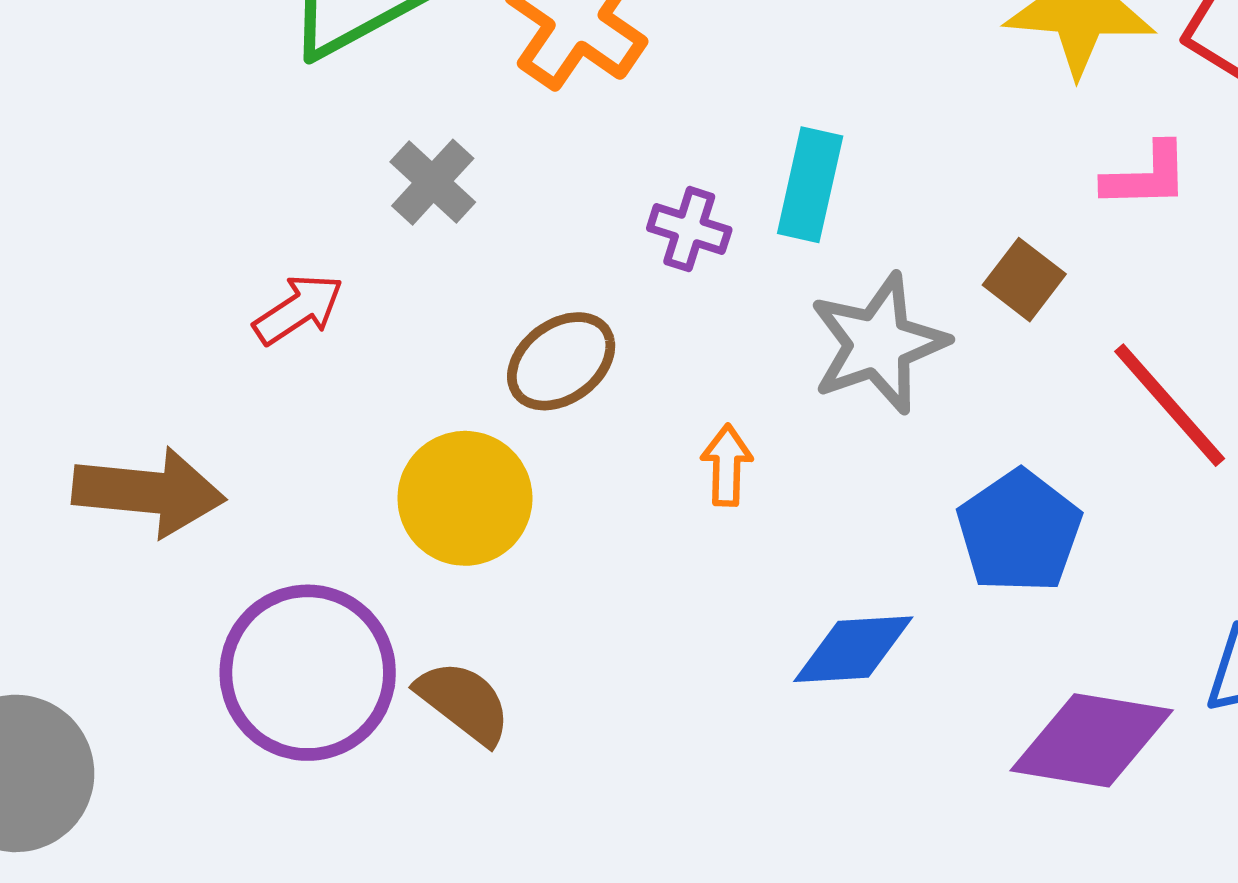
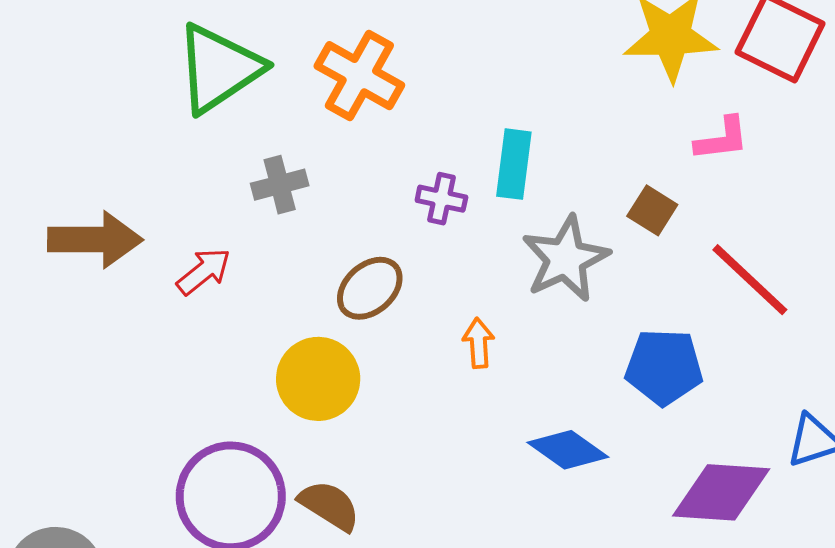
gray cross: (433, 182) -> (280, 185), turned 38
brown arrow: (149, 492) -> (95, 240), moved
blue pentagon: (1019, 532) -> (664, 367), turned -30
blue diamond: (853, 649) -> (568, 450), turned 44

